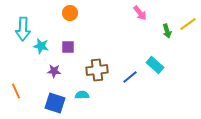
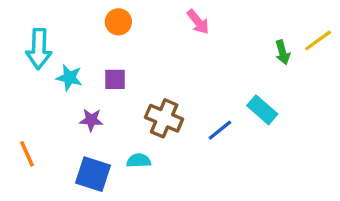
pink arrow: (140, 13) -> (198, 22), moved
brown cross: (97, 70) -> (164, 118), turned 30

